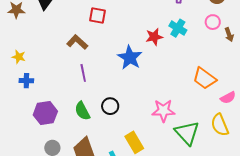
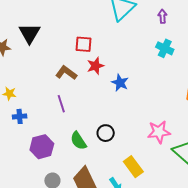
red star: (154, 37) -> (95, 66), moved
blue star: (130, 58) -> (120, 83), size x0.7
purple line: (83, 73) -> (61, 104), moved

